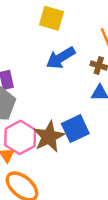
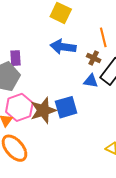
blue arrow: (61, 58) -> (63, 47), turned 30

